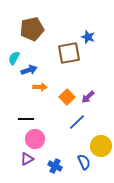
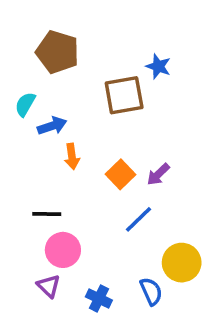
brown pentagon: (32, 29) -> (58, 52), turned 30
orange arrow: (40, 87) -> (72, 156), turned 80
purple triangle: (27, 159) -> (49, 286), turned -48

